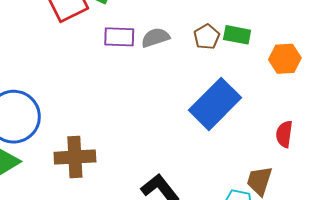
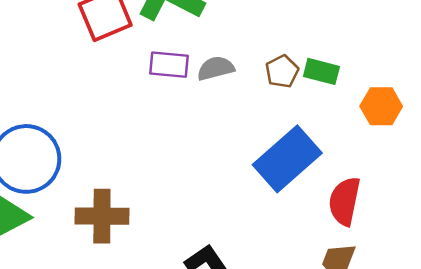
red semicircle: (284, 134) -> (345, 201), moved, size x1.4

